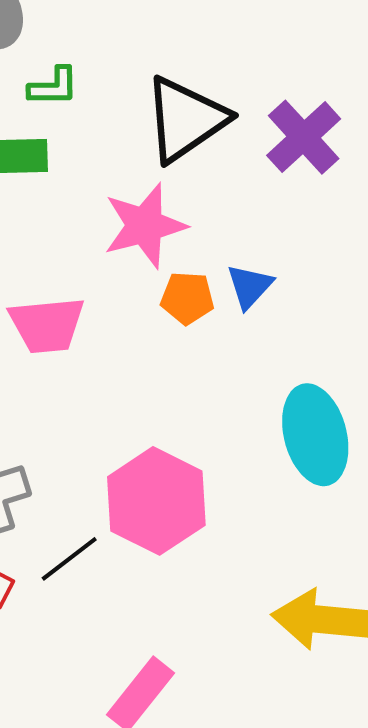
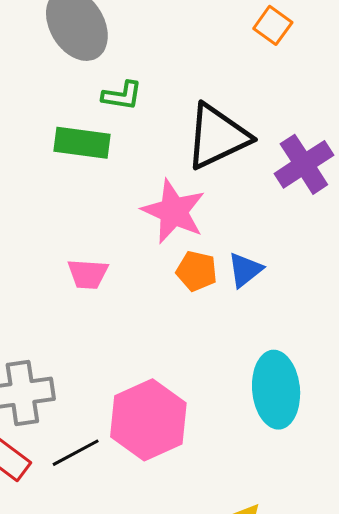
pink star: (145, 226) -> (174, 211), turned 30
pink trapezoid: (47, 325) -> (88, 274), size x0.7

